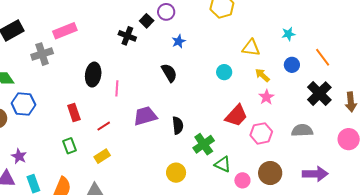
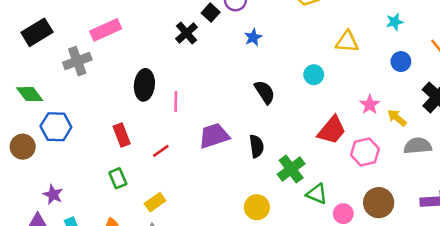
black cross: (127, 36) -> (186, 33), turned 30
black semicircle: (169, 73) -> (265, 92), moved
yellow arrow: (262, 75) -> (397, 118), moved
yellow rectangle: (102, 156) -> (155, 202), moved

